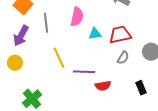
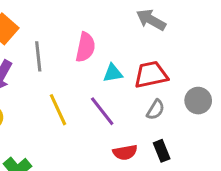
purple line: (84, 72) -> (102, 111), moved, turned 50
black rectangle: (141, 88) -> (162, 151), moved

